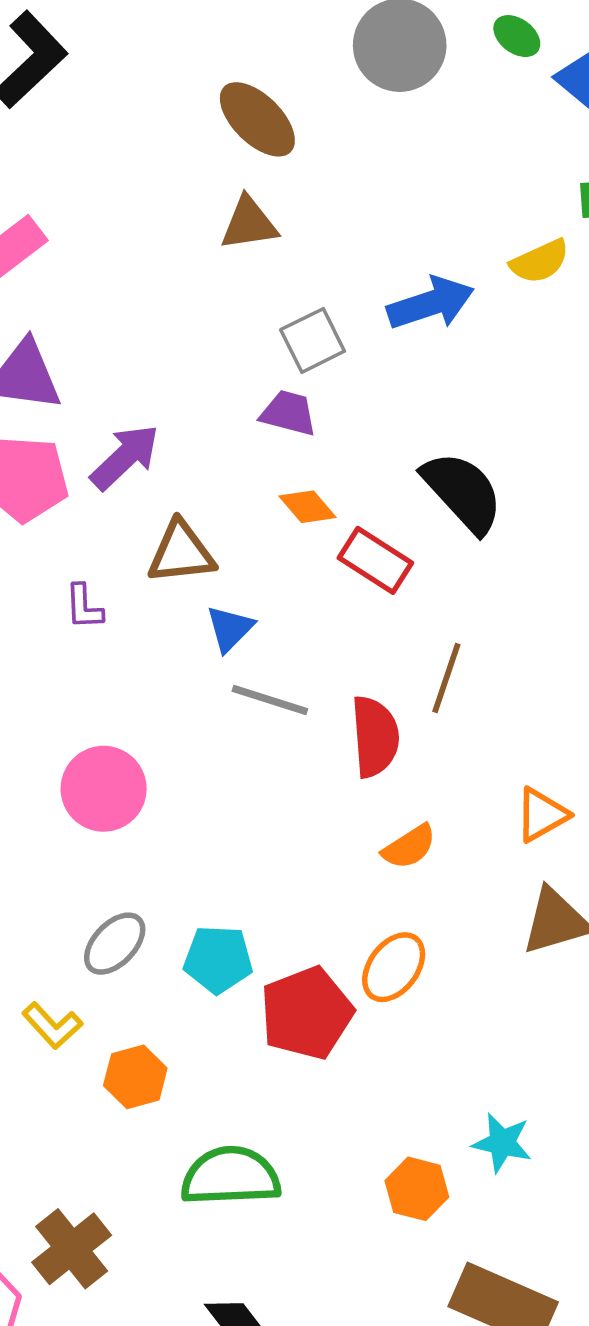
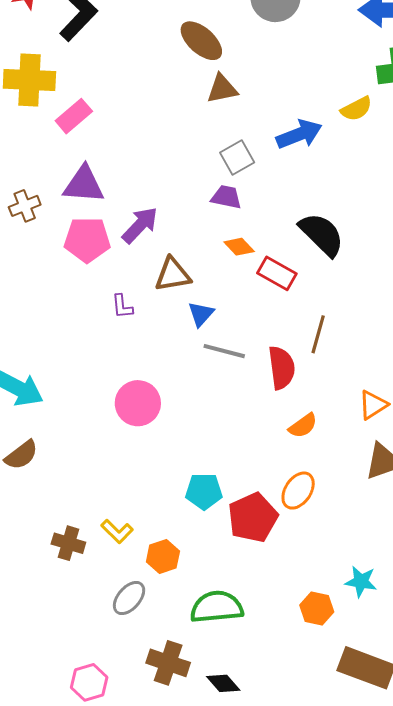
brown triangle: (249, 224) -> (222, 89), moved
gray ellipse: (115, 944) -> (129, 598), moved
brown cross: (72, 1249) -> (168, 663), moved, turned -30

